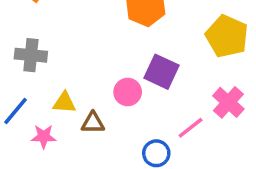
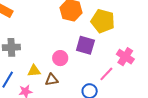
yellow pentagon: (227, 36) -> (103, 21), moved
pink circle: (128, 92) -> (60, 58), moved

